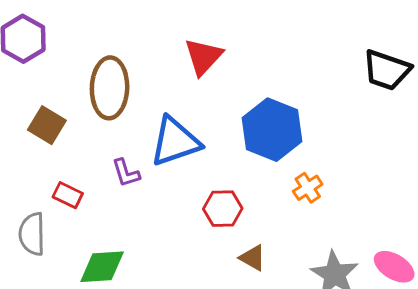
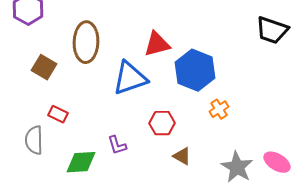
red triangle: (203, 57) -> (157, 44), moved, turned 32
purple L-shape: (126, 173) -> (117, 145), moved

